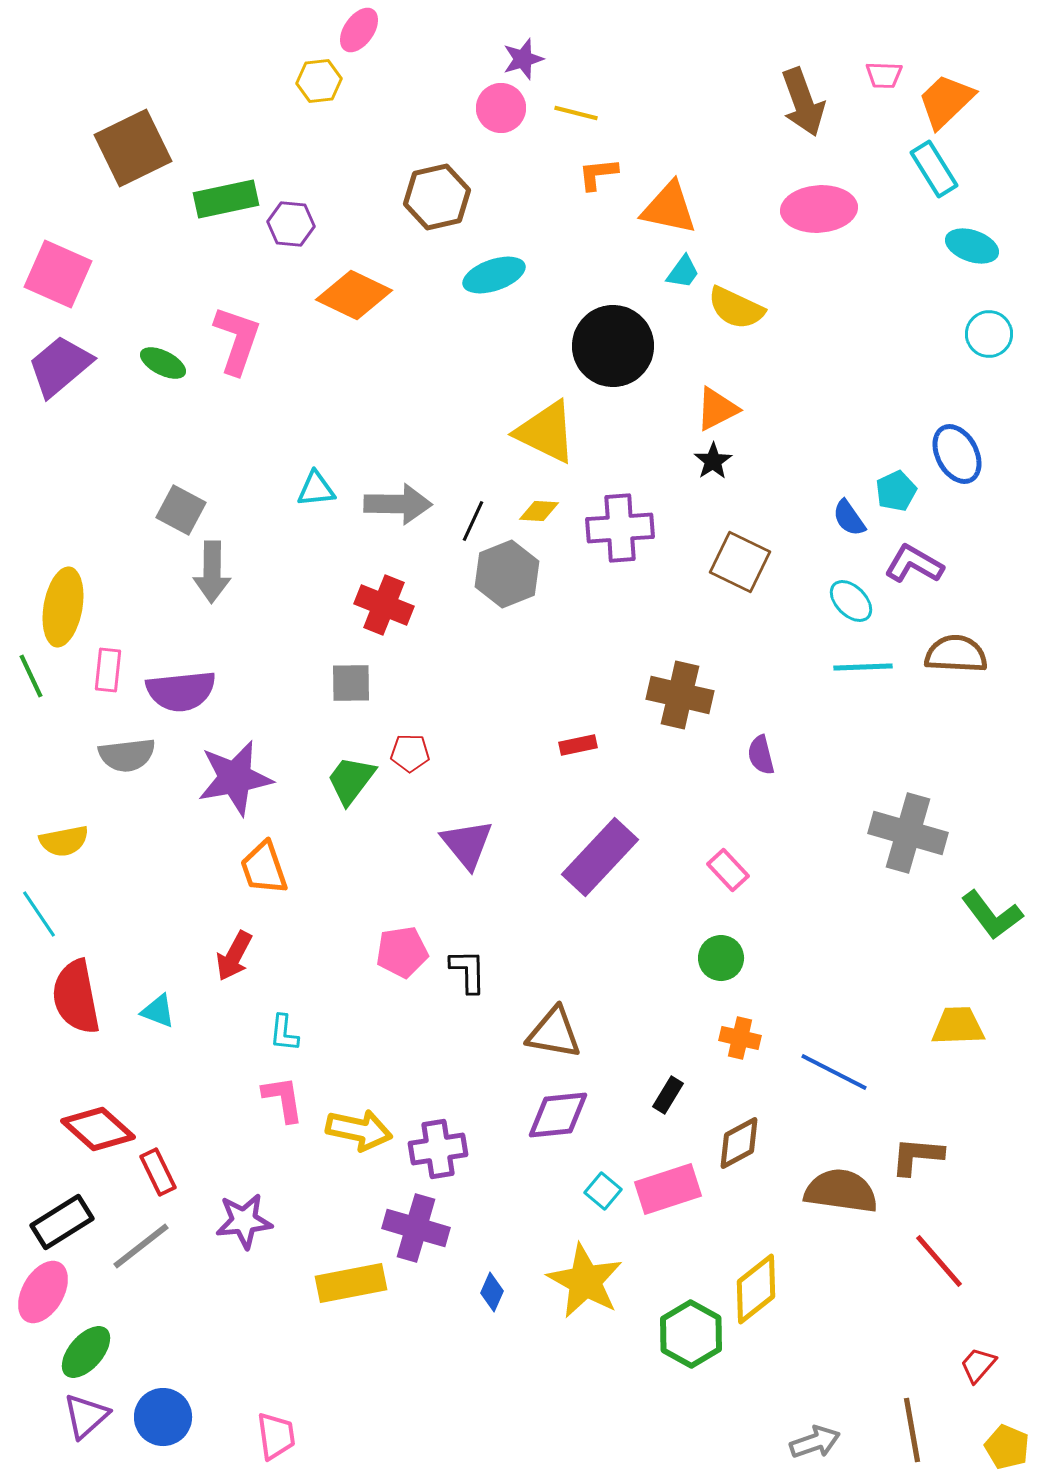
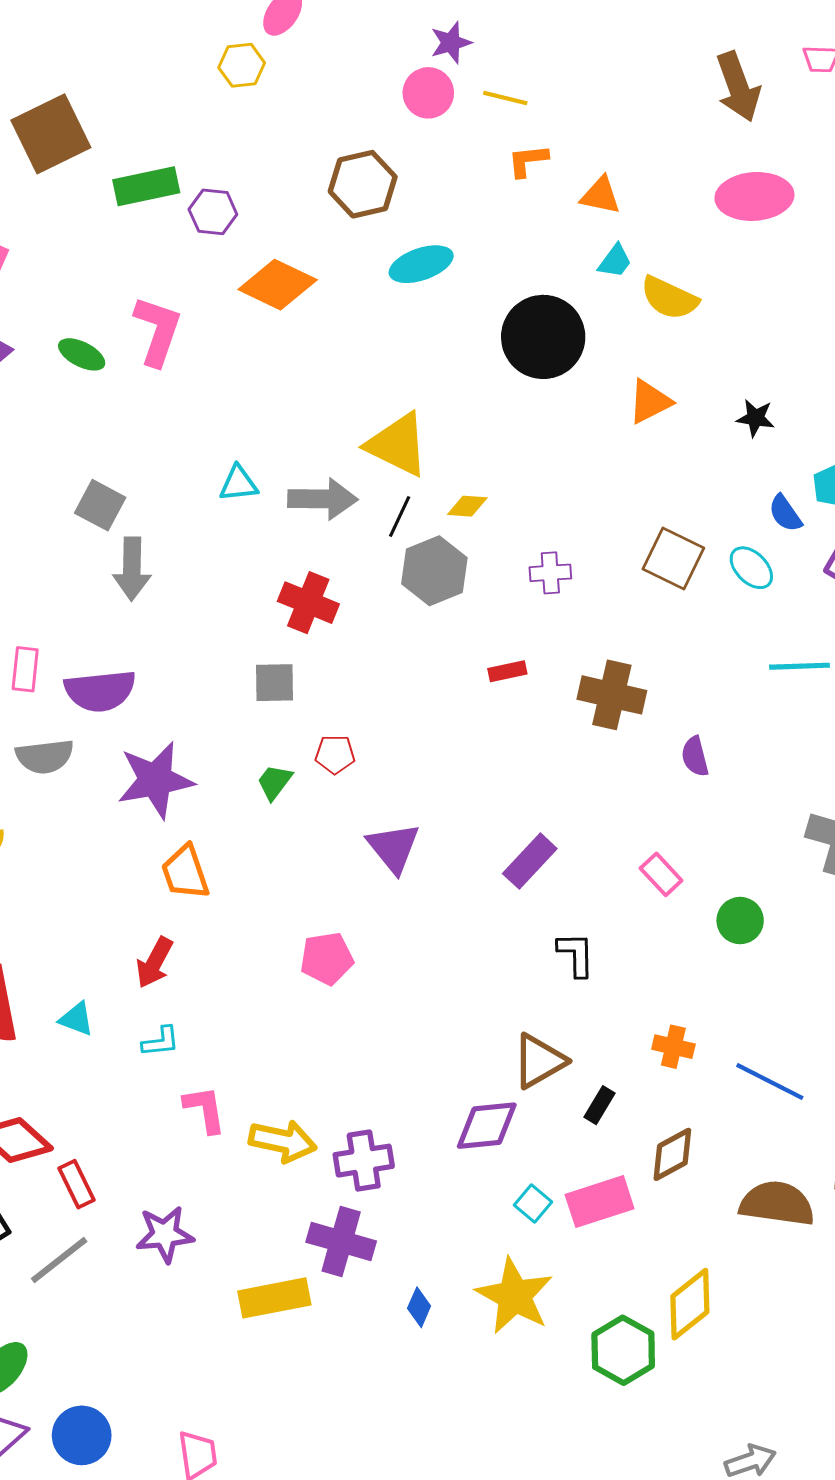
orange triangle: (669, 208) -> (601, 195), size x0.7
yellow triangle: (546, 432) -> (398, 445), moved
black star: (713, 461) -> (755, 418), moved, turned -30
purple cross: (620, 528) -> (550, 573), moved, size x0.6
cyan ellipse: (851, 601) -> (751, 568), moved
red rectangle: (578, 745) -> (507, 671), moved
green trapezoid: (351, 780) -> (274, 782), size x0.7
purple rectangle: (600, 857) -> (530, 861), size x0.7
green circle: (721, 958) -> (740, 921), moved
black L-shape: (468, 971) -> (576, 954), moved
cyan L-shape: (284, 1033) -> (161, 1042), moved, turned -102
brown triangle: (554, 1033) -> (539, 1061), moved, turned -40

